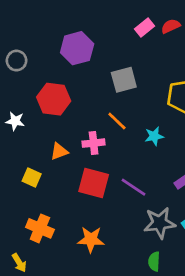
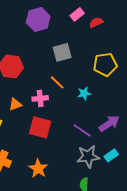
red semicircle: (171, 26) -> (96, 22), moved
purple hexagon: (77, 48) -> (38, 19), moved
purple line: (133, 187) -> (82, 130), moved
orange star: (91, 239) -> (38, 168), turned 30

